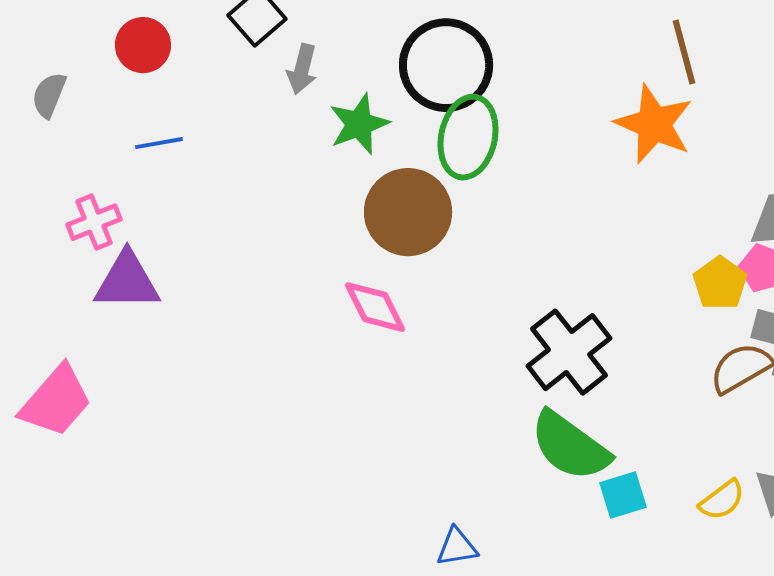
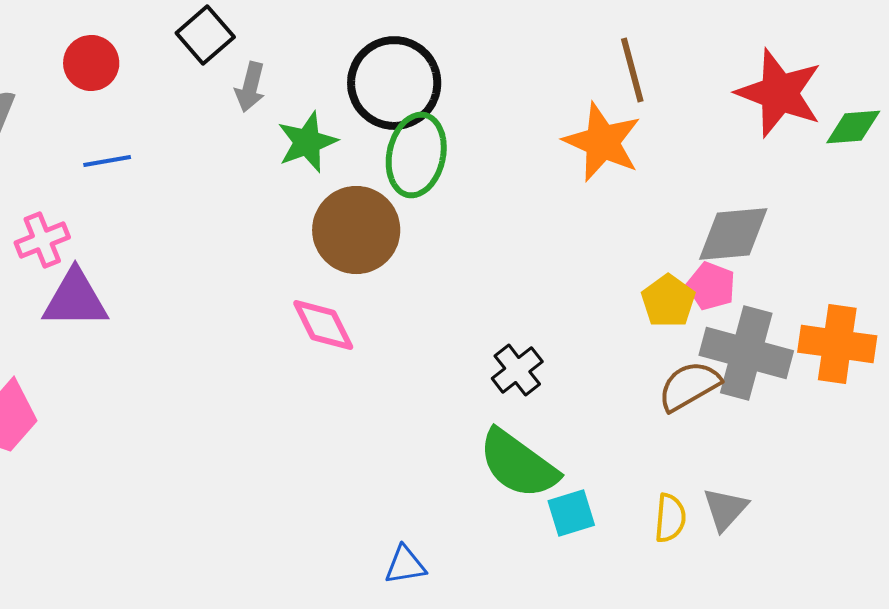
black cross: (569, 352) -> (517, 370), size x0.6
yellow semicircle: (722, 500) -> (670, 518), turned -48

